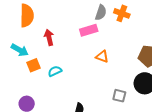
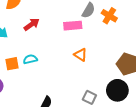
red arrow: (49, 37) -> (32, 24), turned 56
orange square: (34, 65) -> (12, 64), moved

